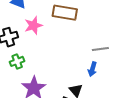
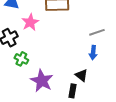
green cross: (17, 61) -> (21, 59), turned -32

